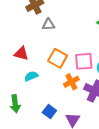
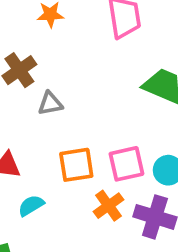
orange square: (58, 58) -> (76, 165), turned -30

